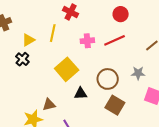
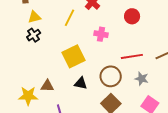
red circle: (121, 14) -> (132, 16), moved
yellow triangle: (28, 40) -> (34, 17), moved
red line: (115, 40) -> (132, 56), moved

